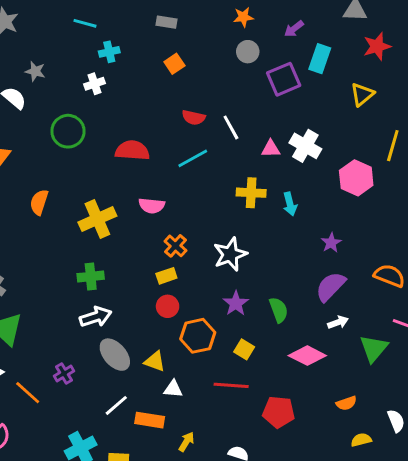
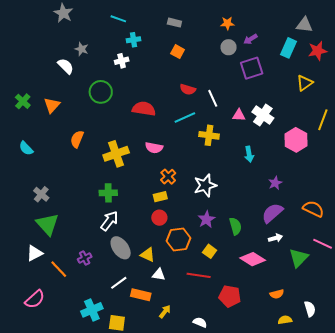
purple arrow: (294, 29) -> (250, 39), moved
cyan rectangle: (320, 59) -> (289, 48), moved
orange square: (174, 64) -> (178, 52), turned -32
yellow cross: (251, 193) -> (209, 135), moved
white arrow: (96, 317) -> (109, 221), turned -40

